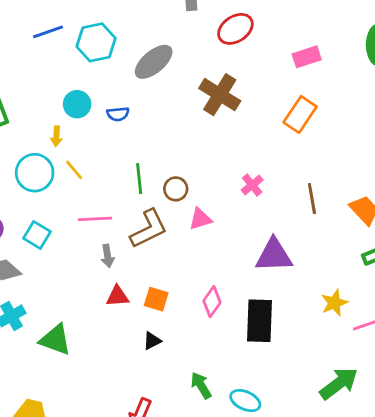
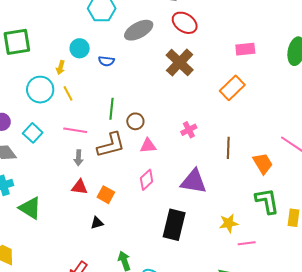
red ellipse: (235, 29) -> (185, 23), moved, turned 55
pink diamond: (212, 302) -> (147, 180), moved

